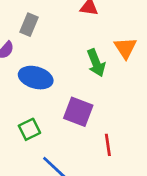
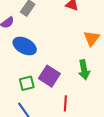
green arrow: (96, 63) -> (84, 70), moved
green square: (29, 129) -> (27, 83), moved

